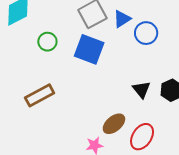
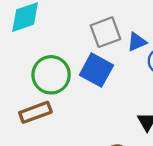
green circle: (47, 42) -> (51, 75), moved, size x1.8

